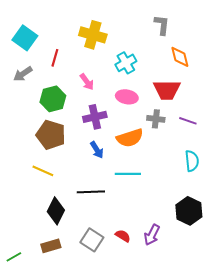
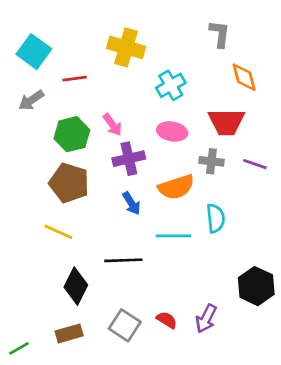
red line: (55, 58) -> (75, 79), turned 66
pink arrow: (87, 82) -> (113, 125), moved
cyan semicircle: (192, 161) -> (216, 218), moved

